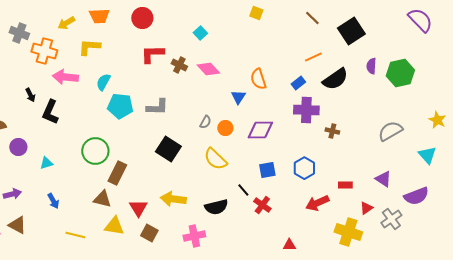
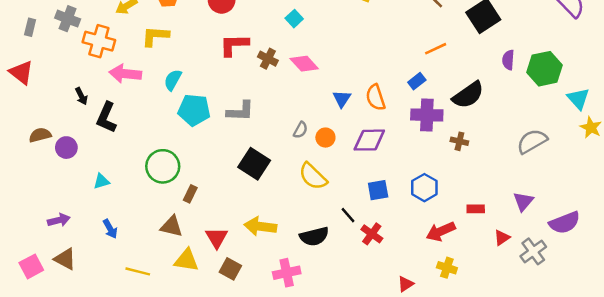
orange semicircle: (258, 79) -> (376, 97), moved
black semicircle: (335, 79) -> (468, 95), moved
purple circle: (18, 147) -> (66, 148), moved
cyan triangle: (427, 155) -> (578, 99), moved
brown rectangle: (117, 173) -> (190, 194), size x0.6
purple triangle: (383, 179) -> (523, 201), turned 36
yellow cross: (348, 232) -> (447, 268), moved, size x0.6
red triangle: (289, 245) -> (406, 284), turned -32

